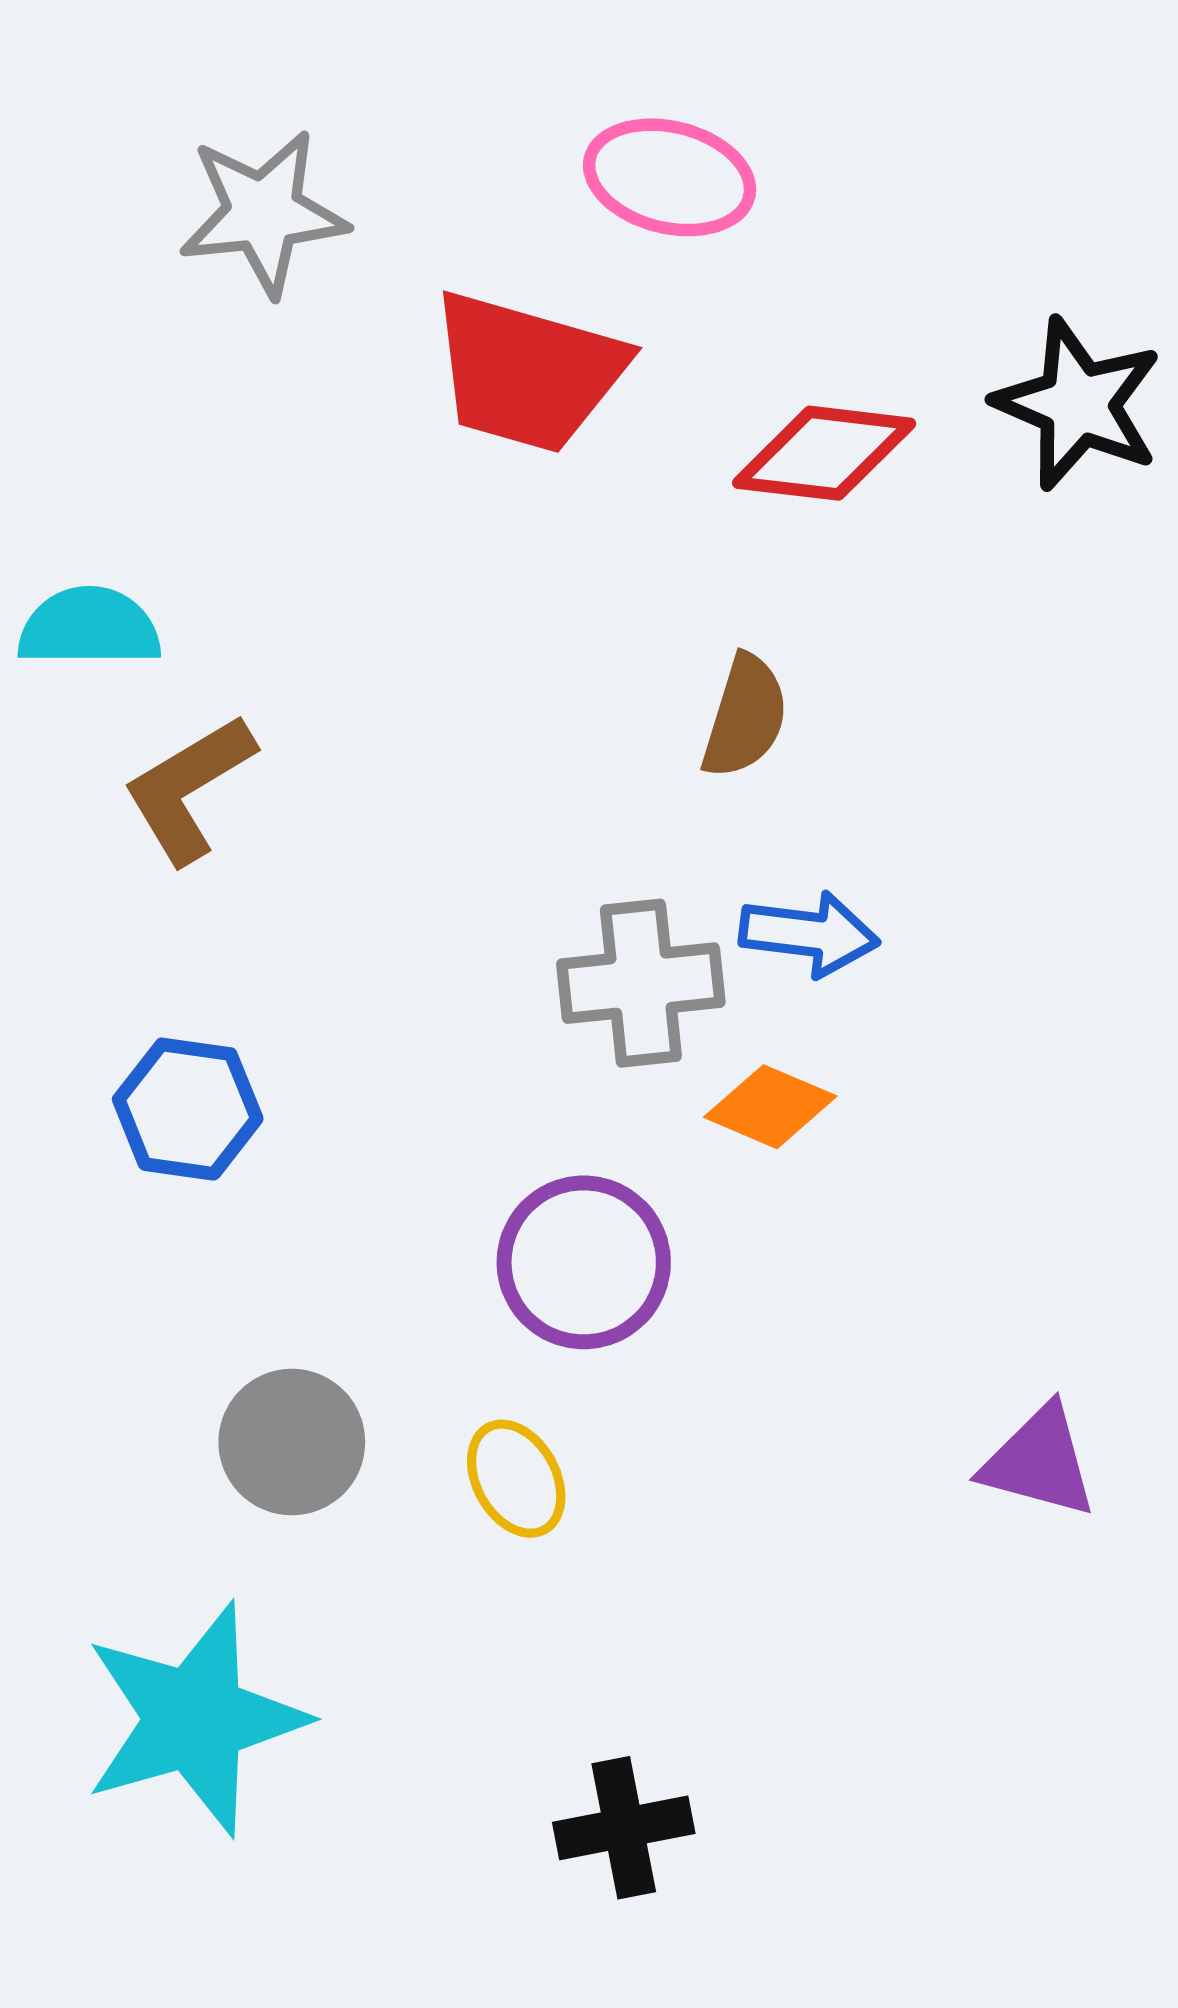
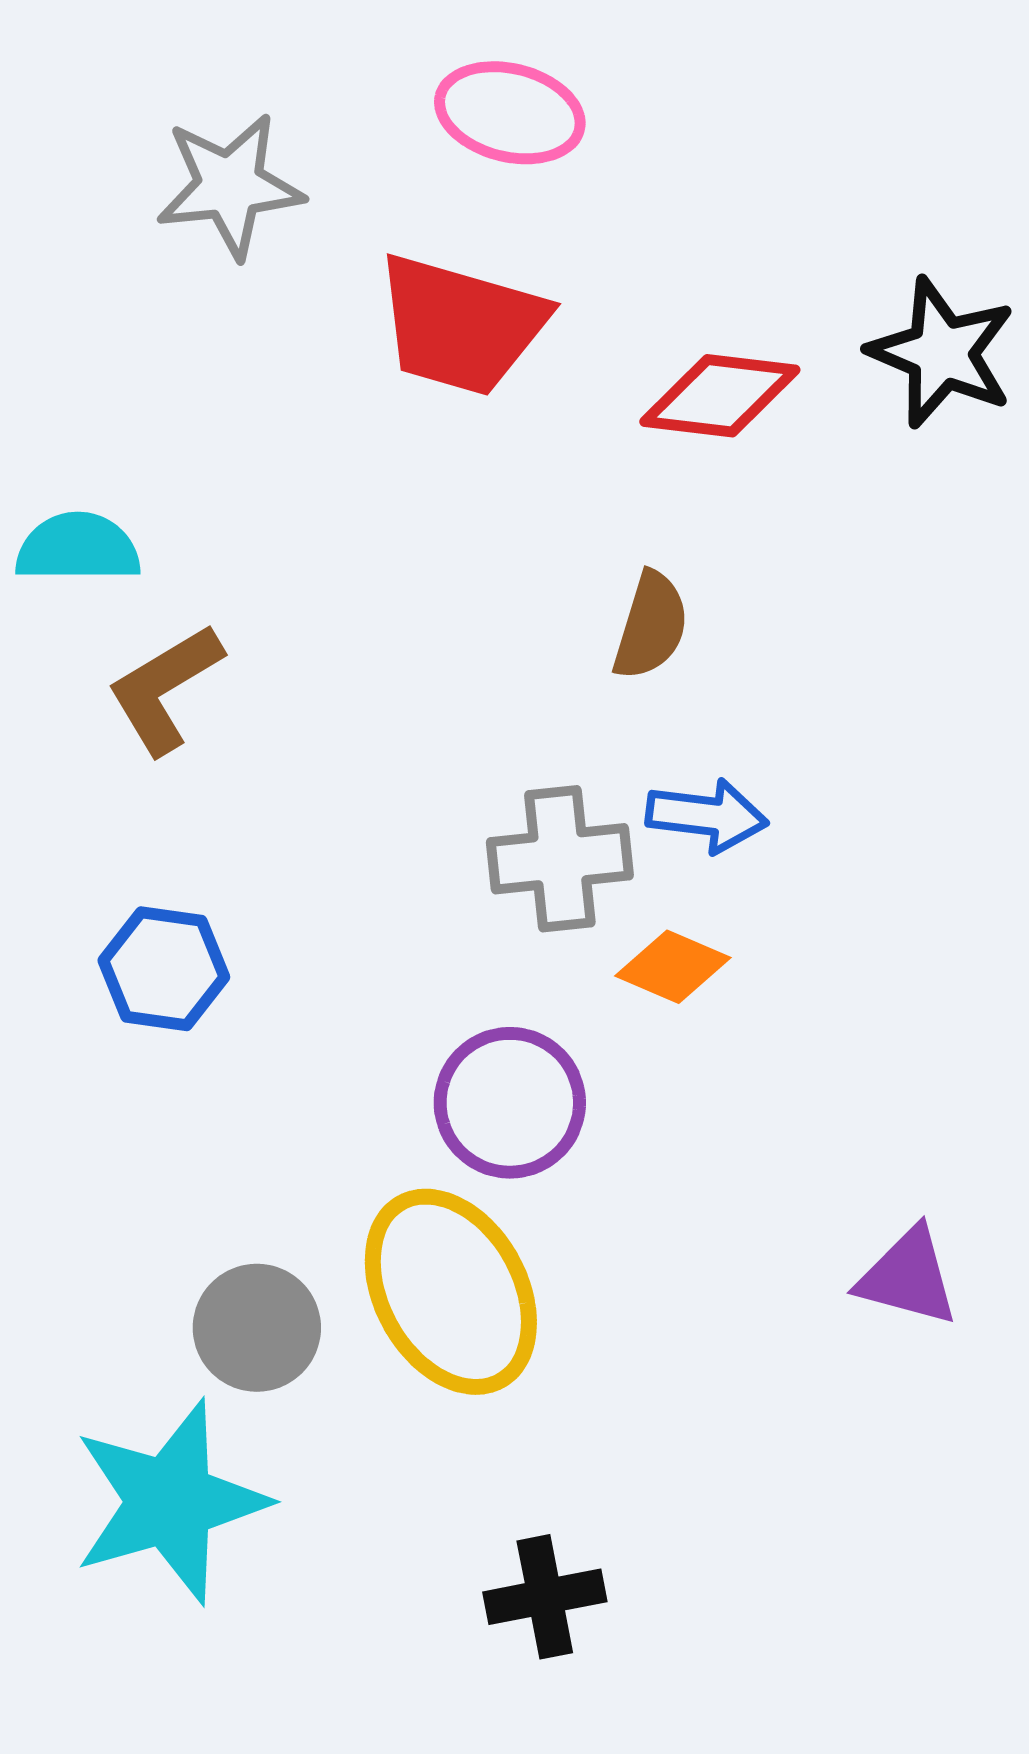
pink ellipse: (670, 177) -> (510, 113), moved
gray circle: (292, 1442) -> (257, 1328), moved
yellow ellipse: (516, 1479) -> (451, 1292), size x2.0

